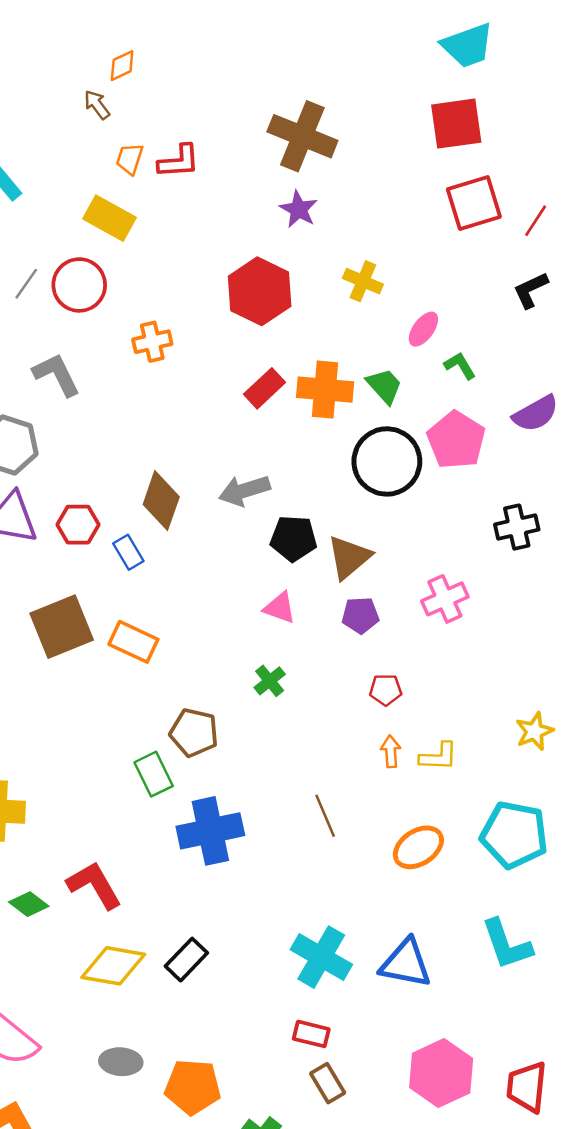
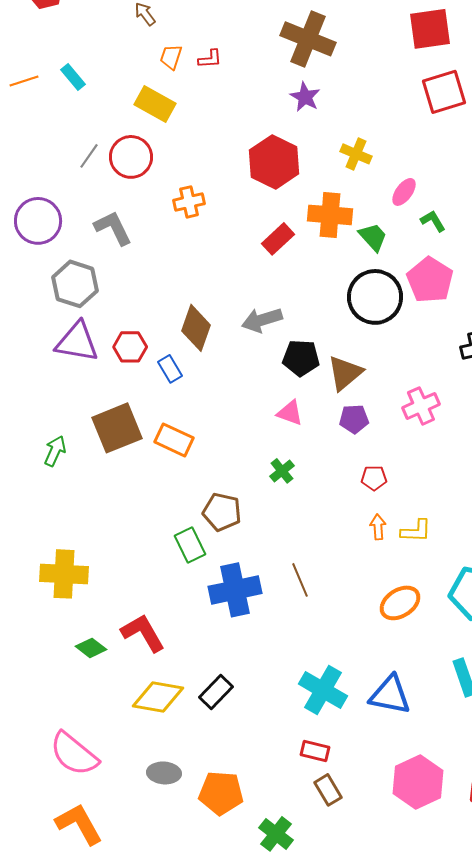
red L-shape: (179, 161) -> (210, 59), size x0.7
orange cross: (325, 390) -> (330, 215), moved
brown line: (325, 816) -> (300, 580), moved

